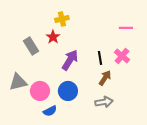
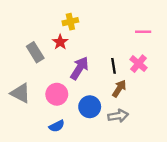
gray triangle: (18, 82) -> (20, 93), turned 42
pink circle: (40, 91) -> (57, 94), moved
blue circle: (68, 91) -> (90, 107), moved

